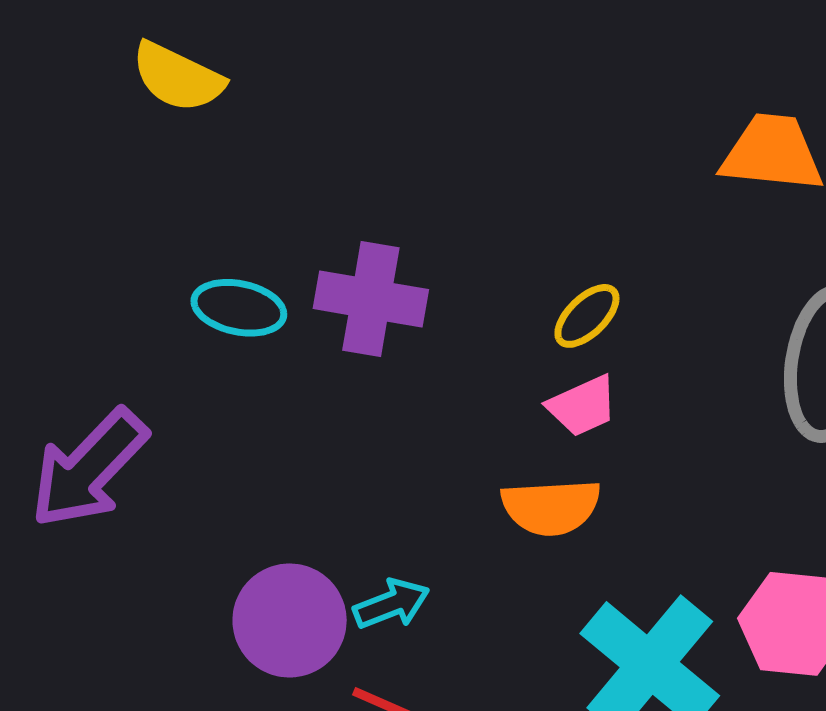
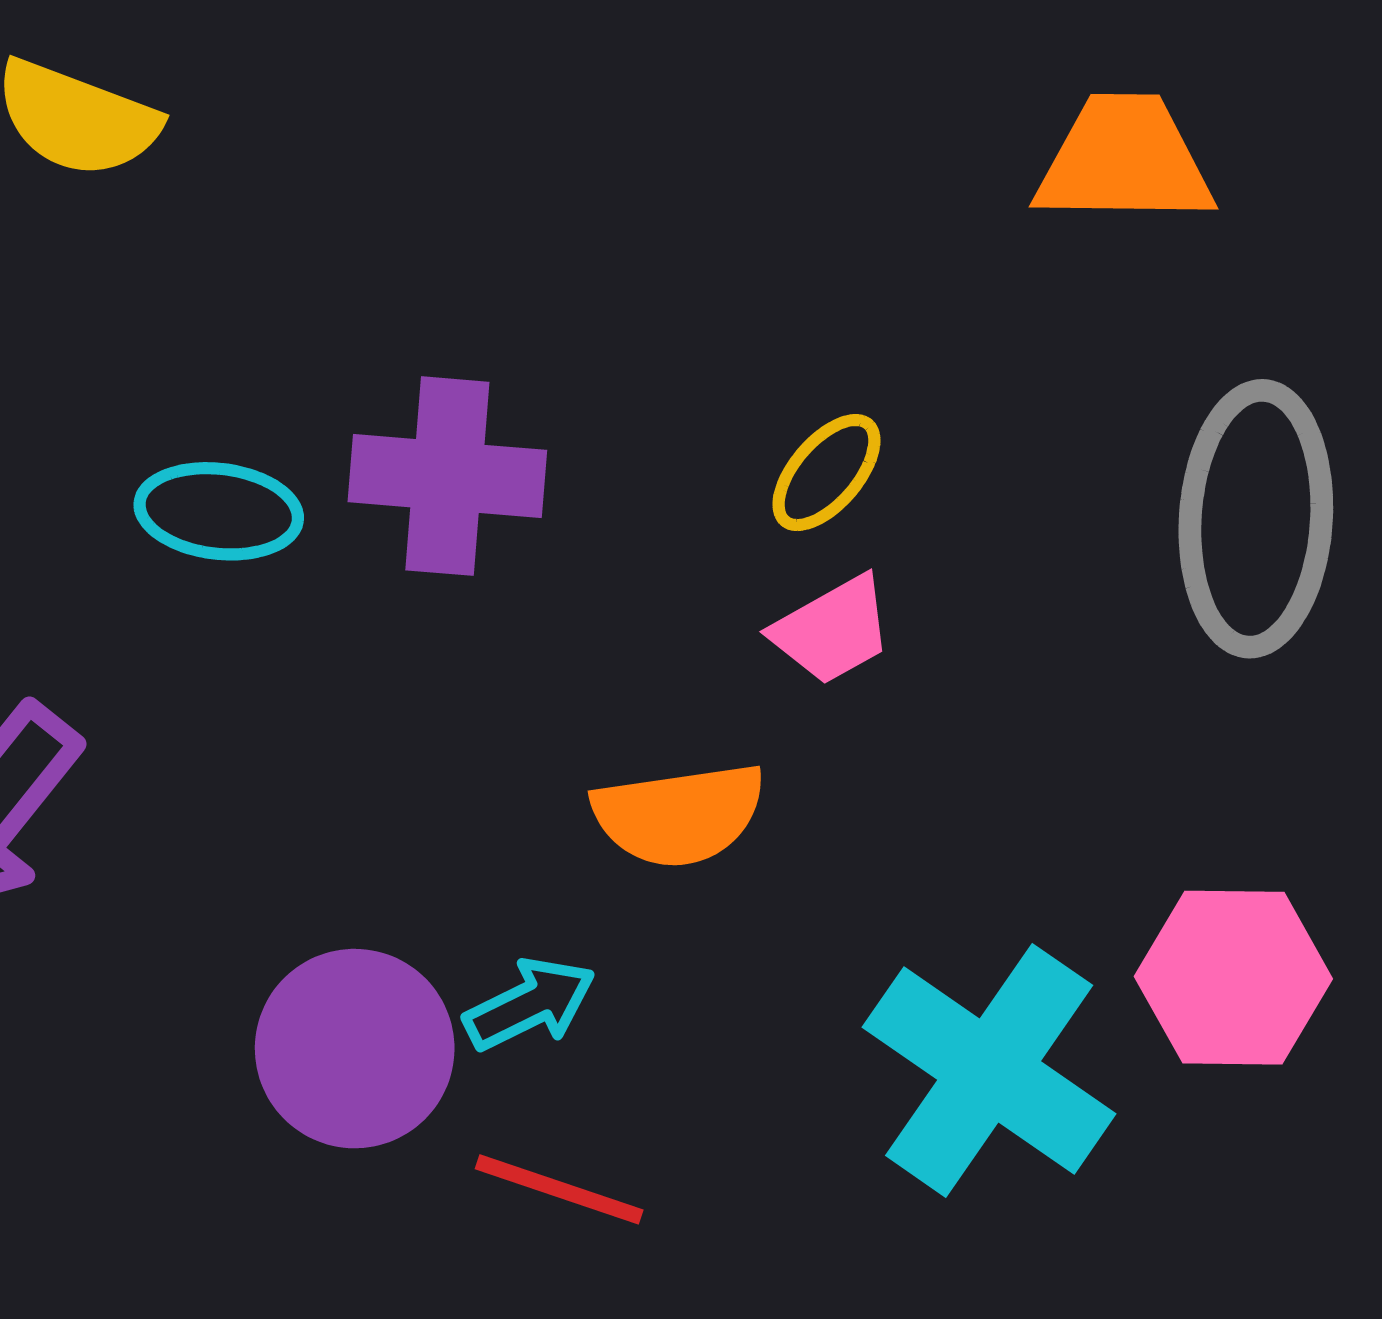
orange semicircle: (551, 507) -> (679, 815), moved

